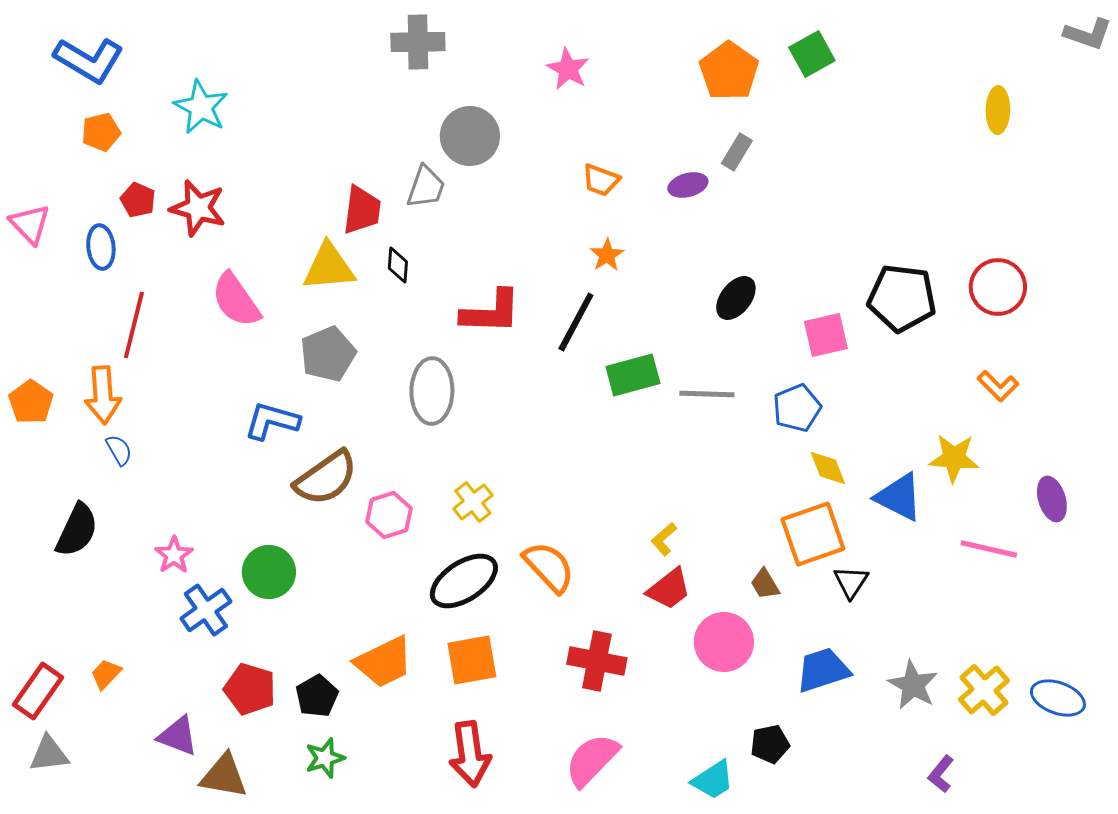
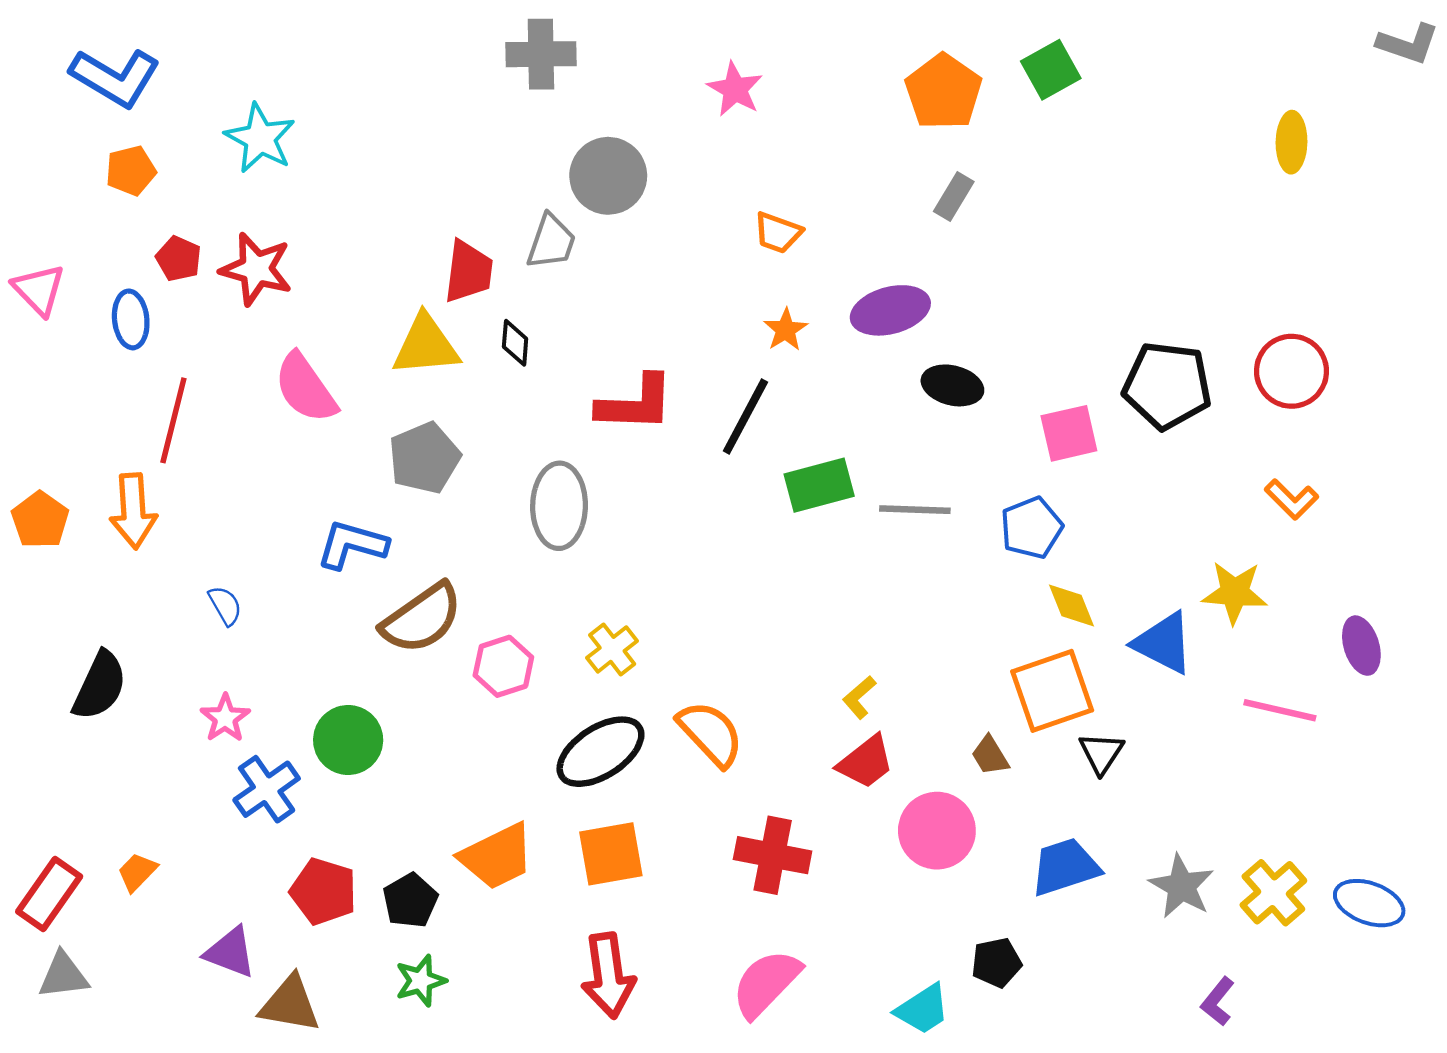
purple ellipse: (688, 185) -> (890, 310), moved, size x1.5
black ellipse: (736, 298) -> (952, 385), turned 66
blue semicircle: (119, 450) -> (225, 605), moved

